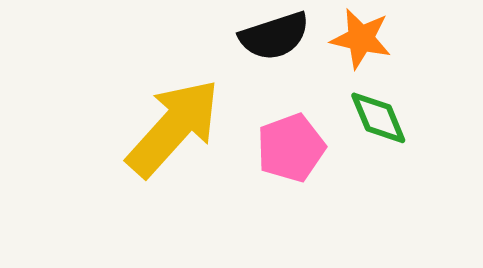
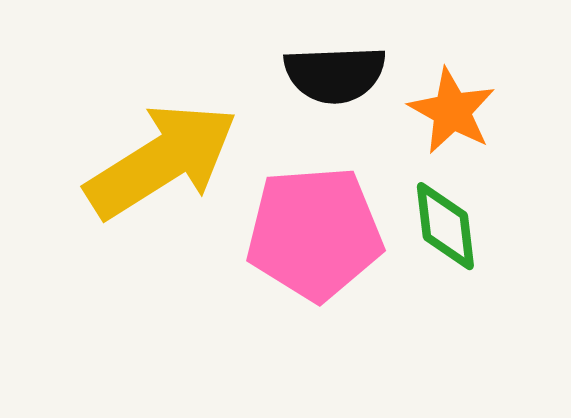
pink pentagon: (291, 148) -> (314, 233), size x1.4

